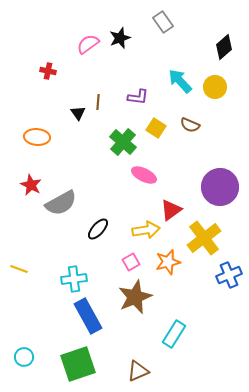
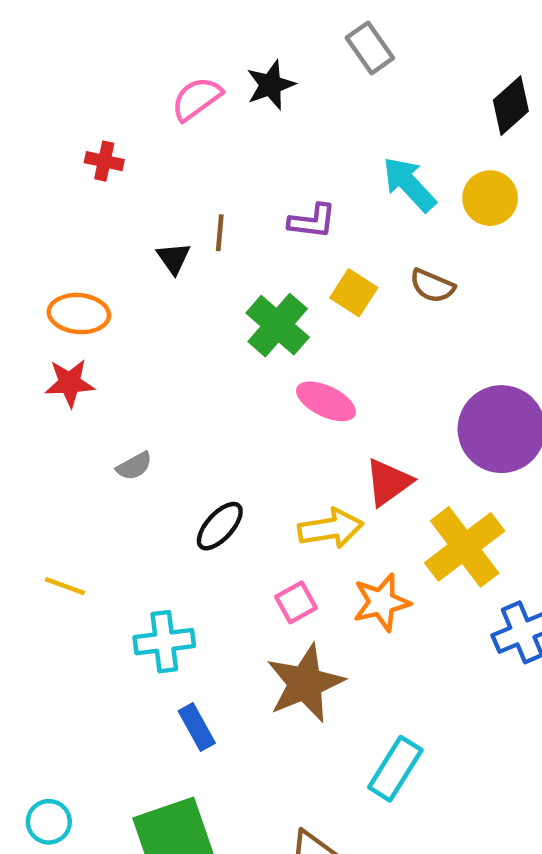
red star: (31, 185) -> (70, 383), moved, turned -30
gray semicircle: (61, 203) -> (134, 466), size x0.5
yellow line: (19, 269) -> (65, 586), moved
blue rectangle: (88, 316) -> (197, 727), size x0.6

